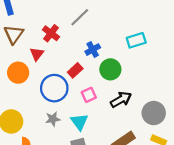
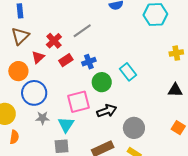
cyan rectangle: (136, 40) -> (128, 72), moved, turned 60
red rectangle: (75, 70) -> (66, 60), moved
blue circle: (54, 88) -> (34, 93), moved
pink square: (89, 95) -> (78, 102), size x1.6

